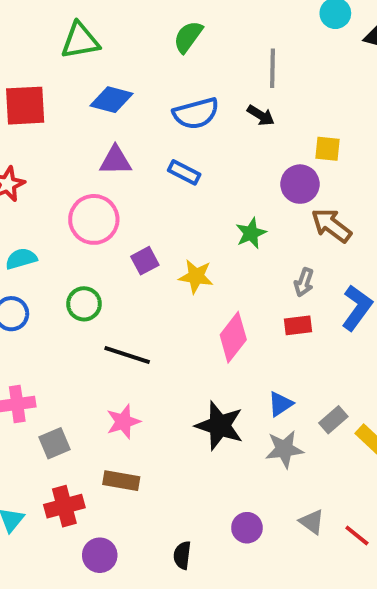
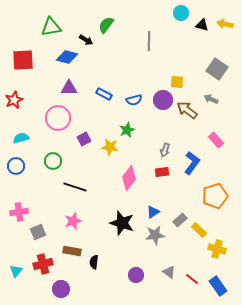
blue semicircle: (196, 113) -> (134, 100), moved, size x0.7
black arrow: (261, 115) -> (86, 40), moved
brown arrow: (331, 225) -> (187, 110), moved
green star: (251, 233) -> (127, 130), moved
black semicircle: (182, 555) -> (94, 262), moved

